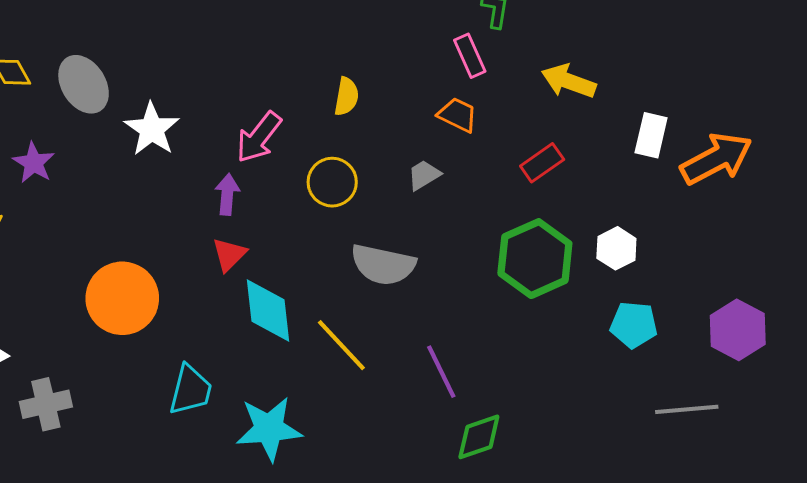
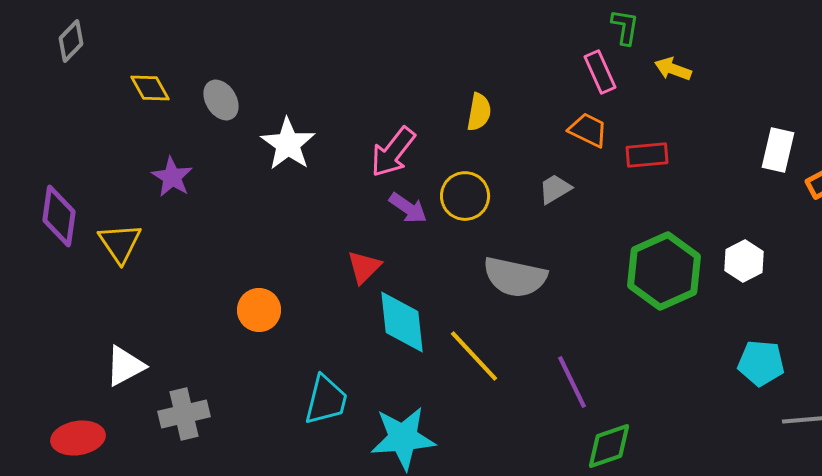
yellow arrow: (569, 81) -> (673, 69), moved, size x0.7
gray ellipse: (84, 84) -> (221, 100), size x0.7
red rectangle: (542, 163) -> (647, 155), moved, turned 30
purple arrow: (227, 194) -> (408, 208), moved, turned 120
orange circle: (122, 298) -> (259, 310), size x0.6
cyan pentagon: (634, 325) -> (761, 363), moved

